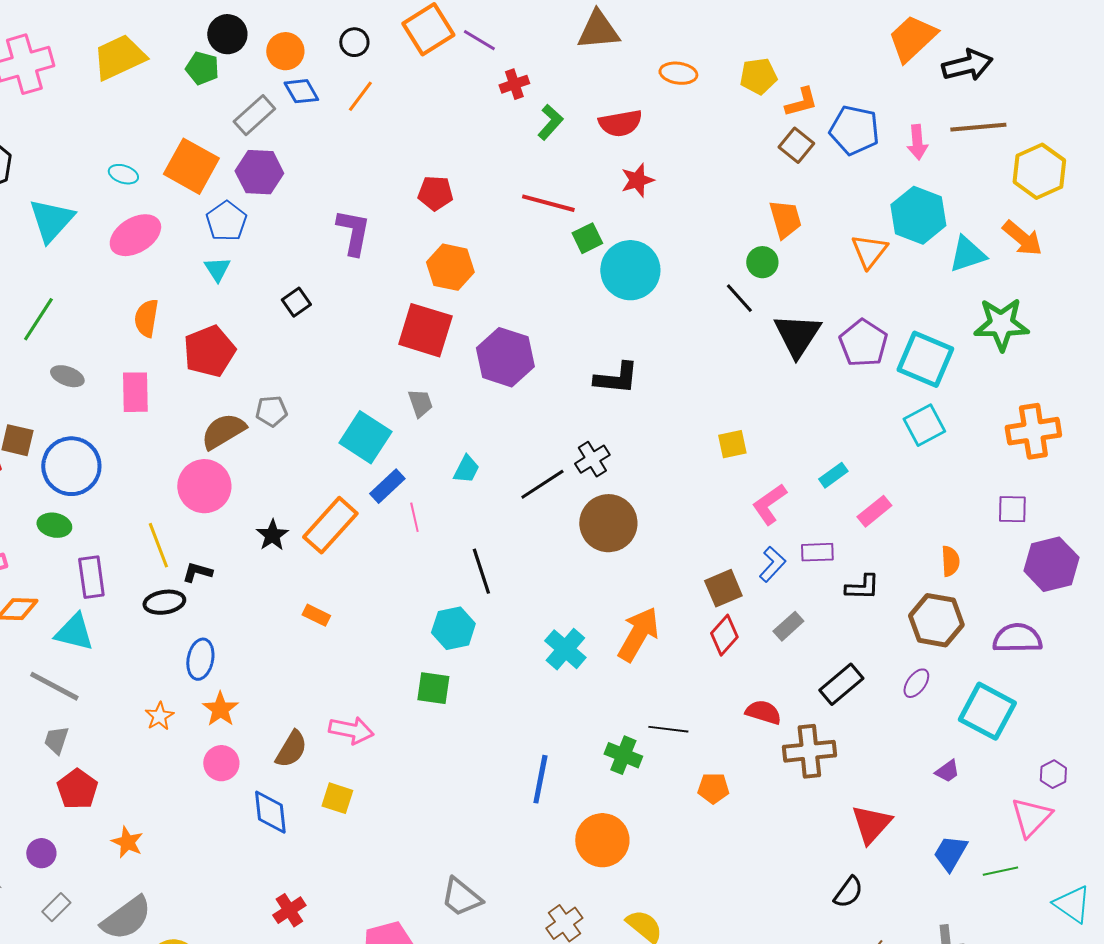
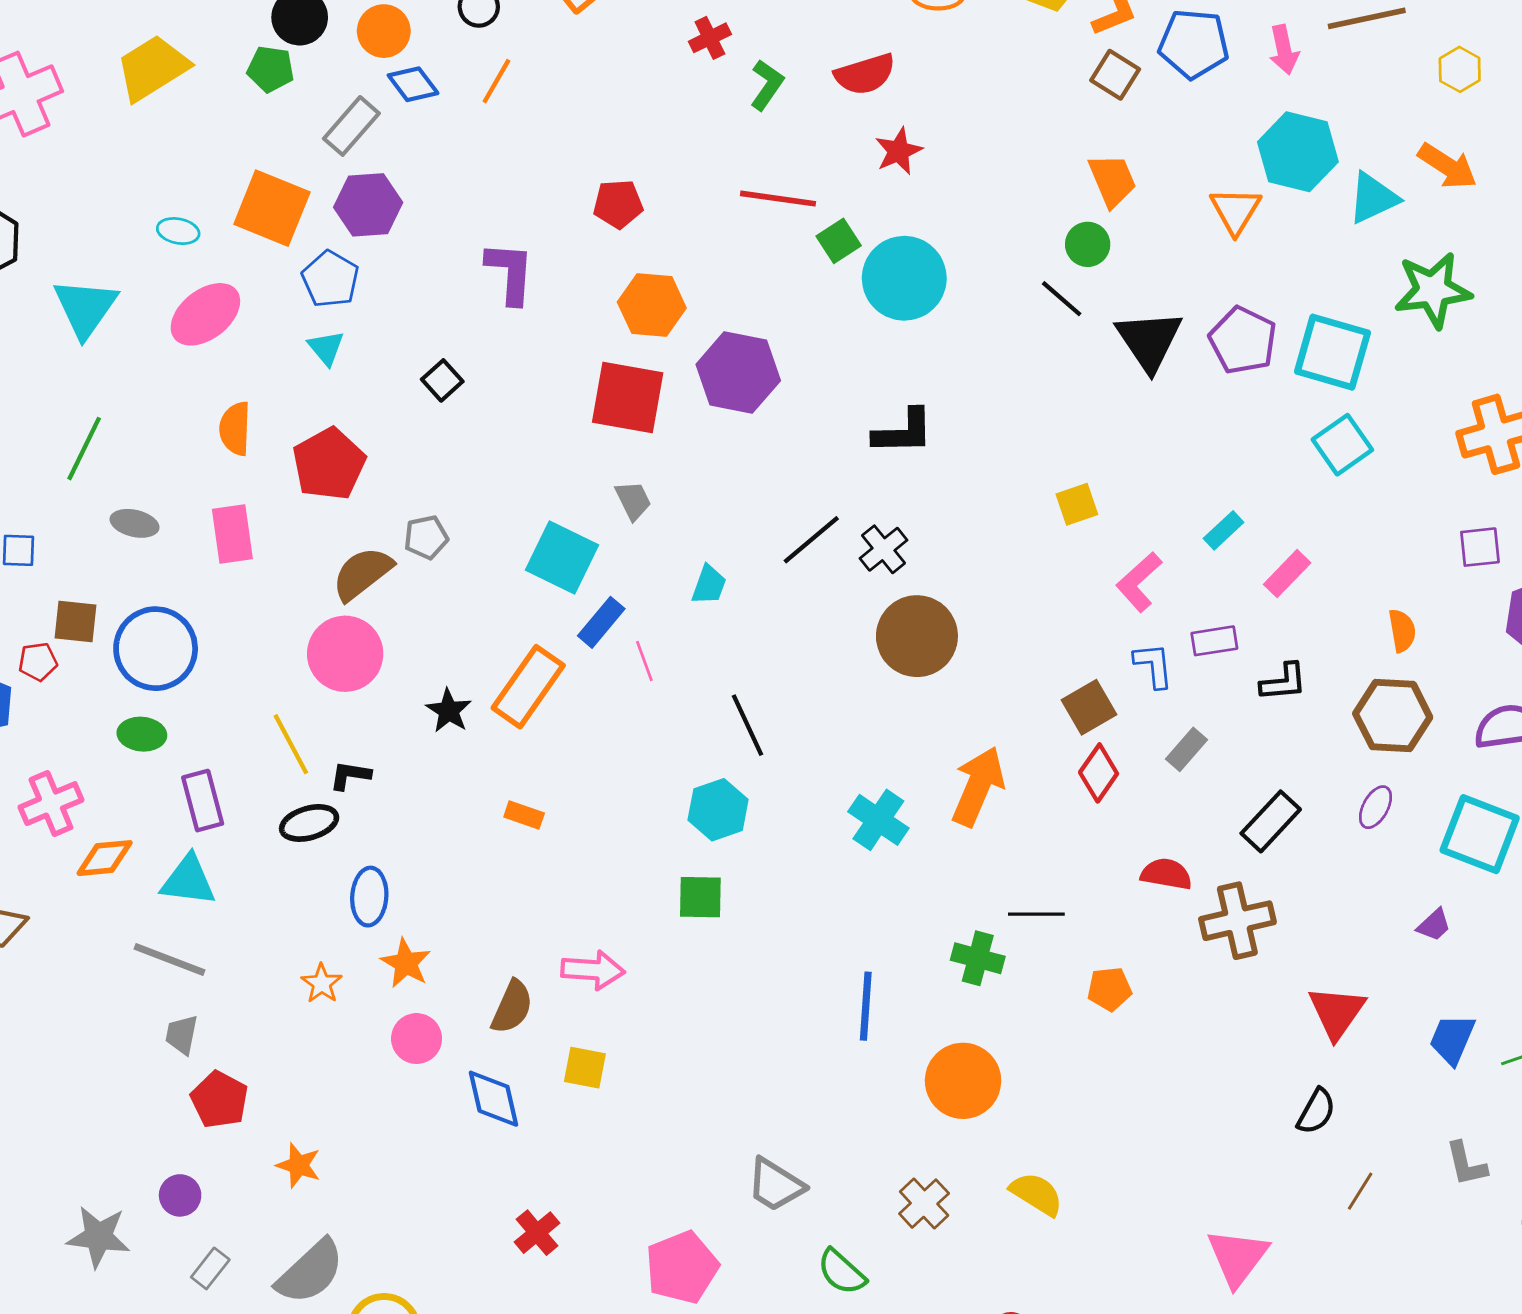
yellow hexagon: (1039, 171) -> (1460, 69), size x0.6
purple hexagon: (505, 357) -> (738, 373), moved
black line: (542, 484) -> (811, 540), moved
blue L-shape: (772, 564) -> (1154, 665), turned -42

